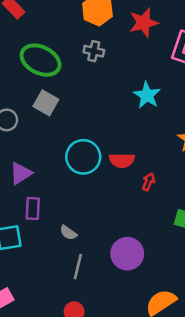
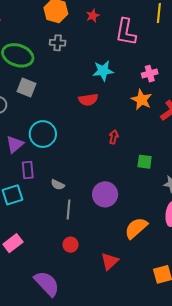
red star: (144, 23) -> (93, 16), size x0.6
cyan star: (147, 95) -> (103, 71), turned -30
cyan circle: (83, 157) -> (43, 134), moved
red semicircle: (122, 160) -> (88, 100), moved

